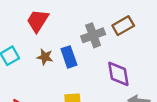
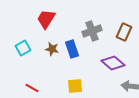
brown rectangle: (123, 26) -> (124, 32), moved, turned -36
purple diamond: (118, 74) -> (113, 63), turned -40

